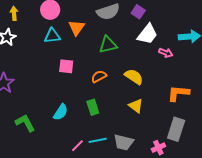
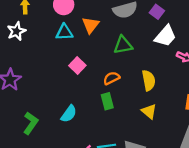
pink square: (66, 66) -> (77, 65), turned 35
yellow semicircle: (134, 77) -> (149, 80), turned 42
green rectangle: (93, 107) -> (107, 101), moved
green L-shape: (25, 123) -> (31, 123), turned 60

